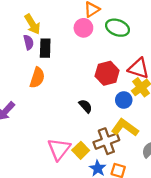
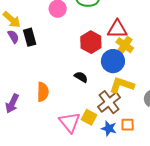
orange semicircle: (37, 78) -> (43, 92), moved
blue circle: (124, 100) -> (113, 61), size x1.5

